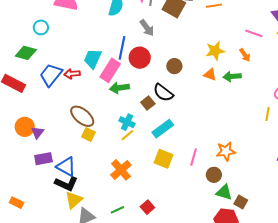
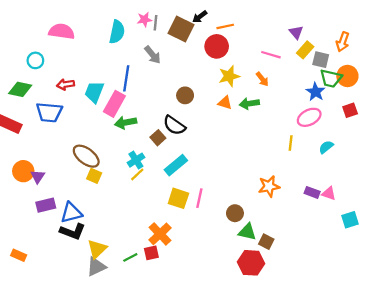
red circle: (140, 58) -> (217, 46), moved
red arrow: (72, 74) -> (66, 84), moved
blue trapezoid: (51, 75) -> (49, 112), turned -120
cyan cross: (127, 122) -> (136, 160), turned 35
orange star: (226, 151) -> (269, 186), moved
pink line: (194, 157) -> (199, 198), moved
blue triangle: (66, 167) -> (71, 213), turned -40
orange cross: (121, 170) -> (160, 234), moved
yellow triangle: (74, 200) -> (97, 249), moved
red square: (147, 207) -> (151, 253), moved, turned 32

